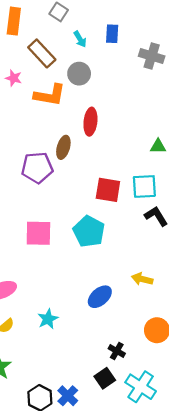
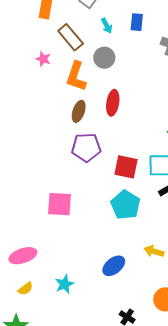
orange L-shape: (50, 95) -> (76, 76), turned 96
brown ellipse: (63, 147) -> (79, 111), moved
purple pentagon: (37, 168) -> (86, 147), moved
cyan pentagon: (89, 231) -> (126, 205), moved

